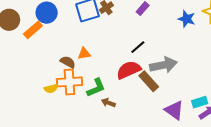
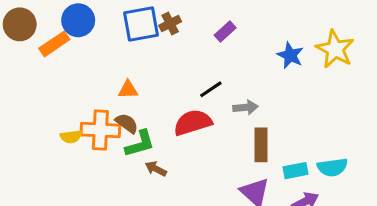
brown semicircle: (68, 62) -> (127, 123), moved
gray arrow: (163, 65) -> (245, 107), moved, size x0.6
brown rectangle: (149, 81) -> (261, 145), moved, turned 35
cyan rectangle: (200, 102) -> (295, 171), moved

